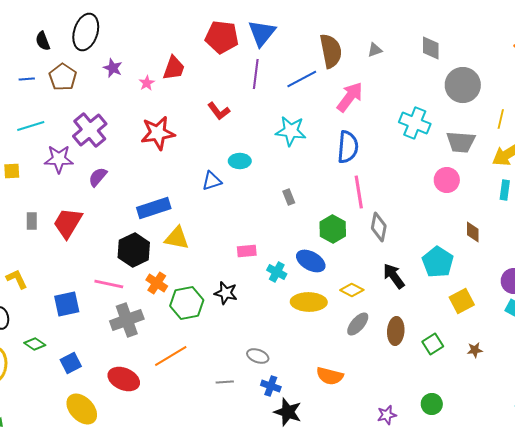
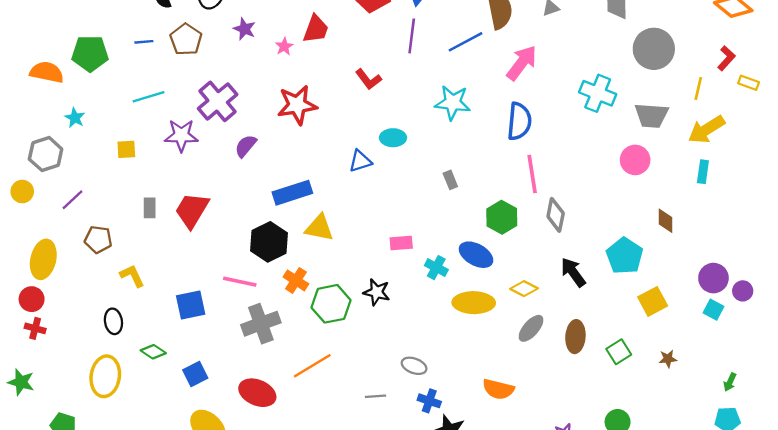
purple semicircle: (98, 177) -> (246, 146), moved

